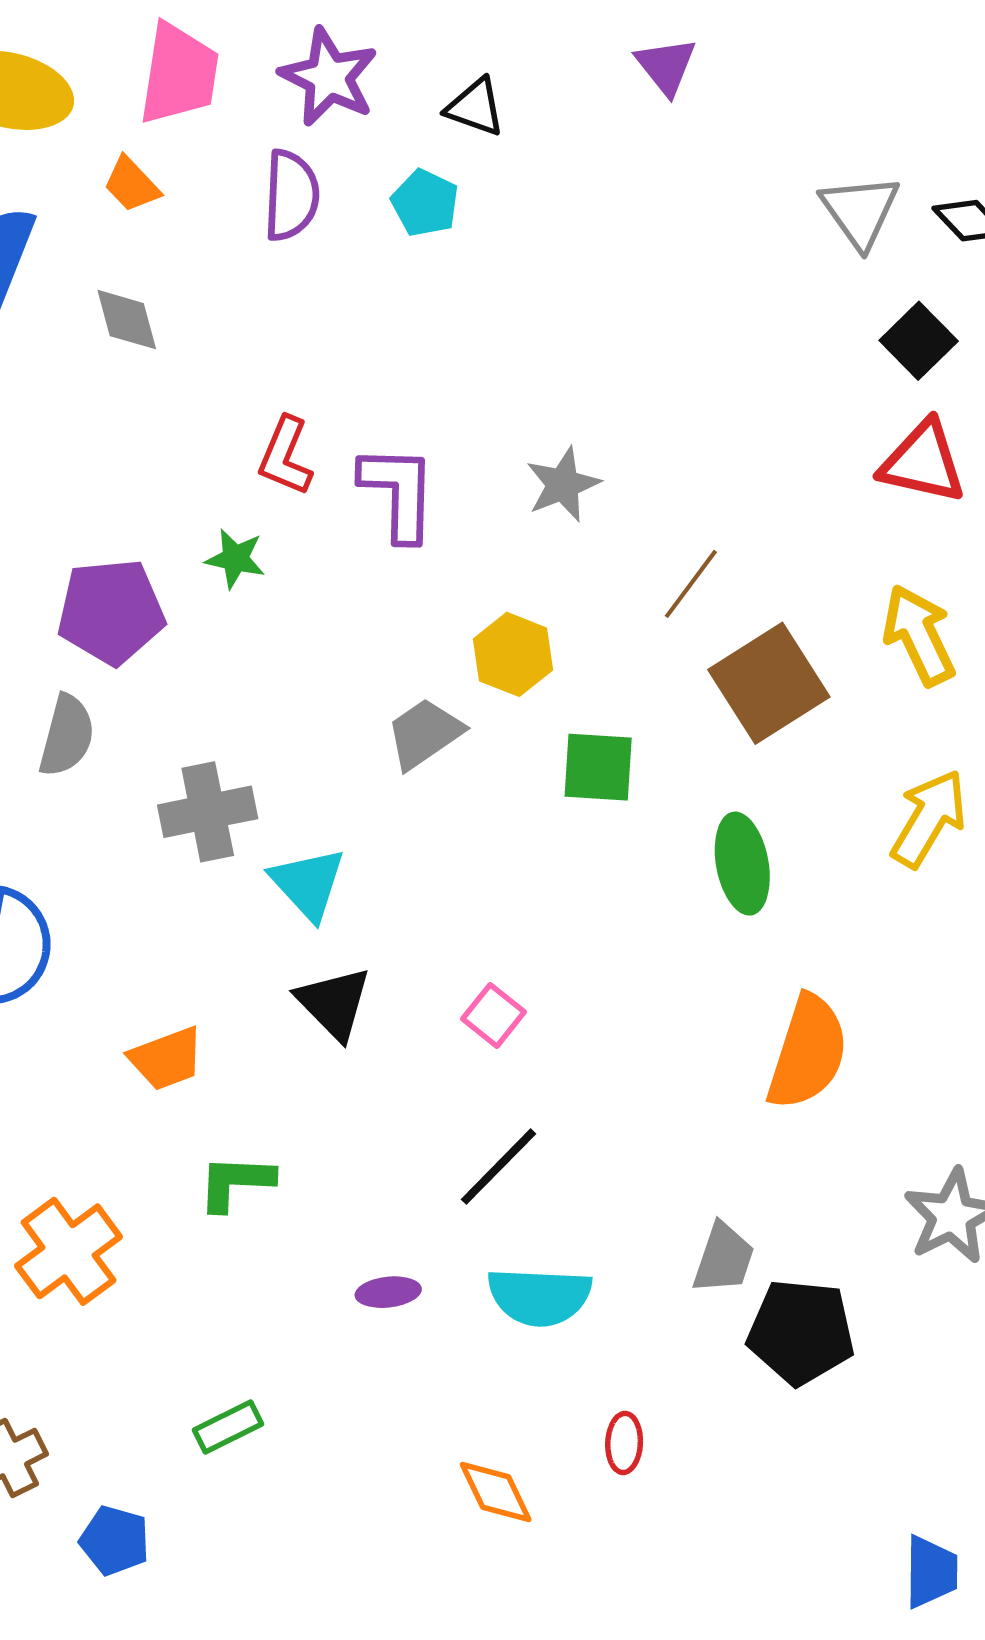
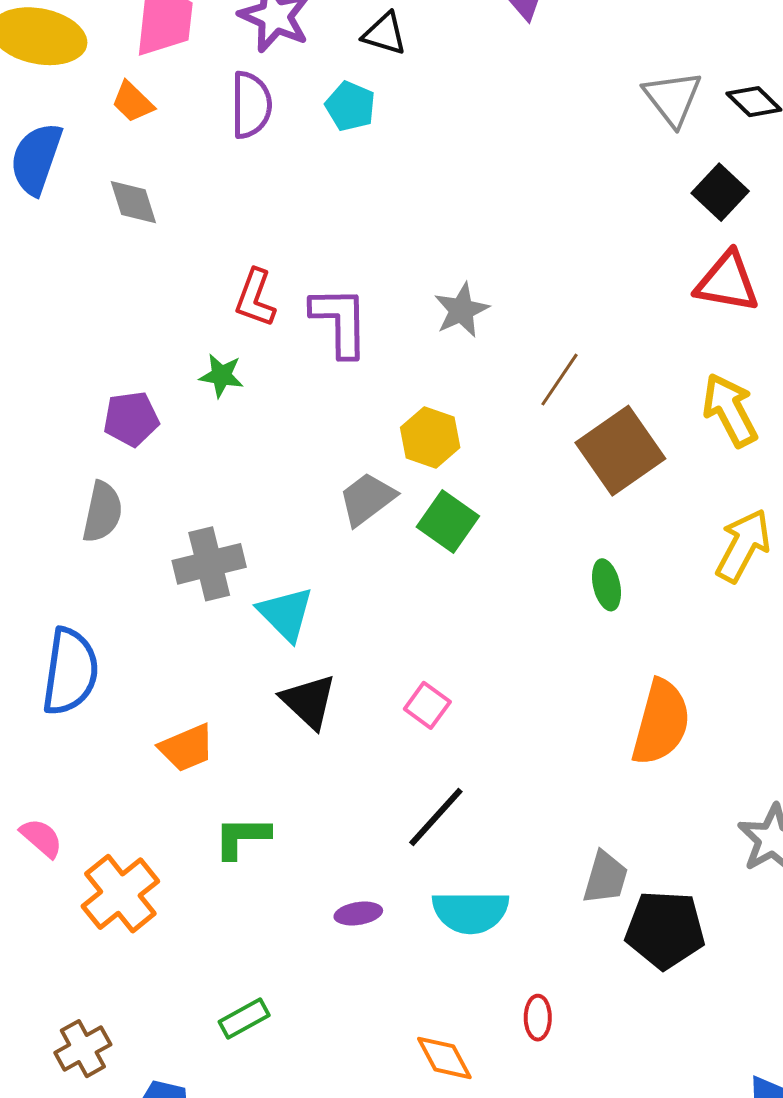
purple pentagon: (111, 612) -> (131, 419), size x0.7
green square: (598, 767) -> (448, 522), moved, turned 34
green ellipse: (742, 864) -> (607, 585), size x0.7

